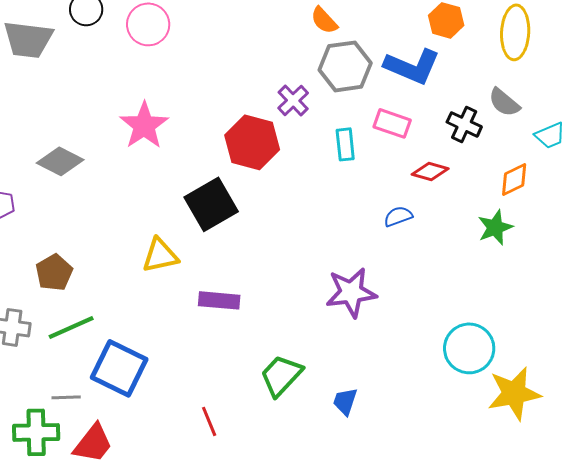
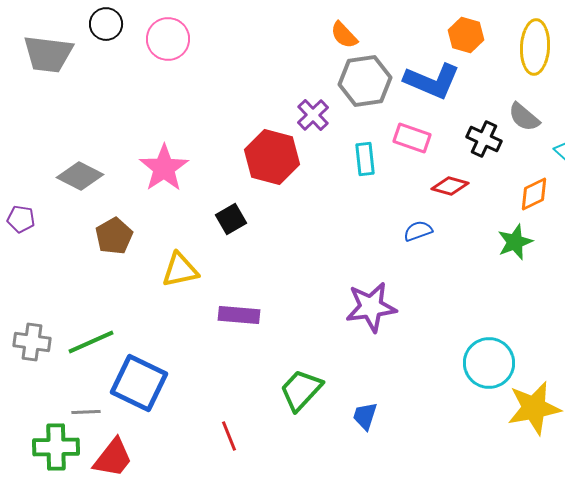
pink star: (144, 125) -> (164, 168), moved
black square: (211, 204) -> (231, 219), size x0.6
brown pentagon: (54, 272) -> (114, 236), moved

